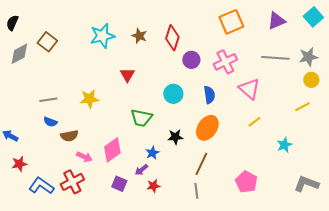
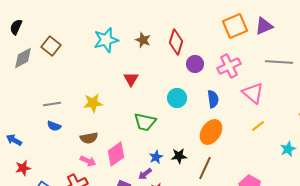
purple triangle: (276, 21) -> (264, 26), moved
brown semicircle: (69, 136) -> (89, 138), moved
black star: (175, 137) -> (179, 156), moved

